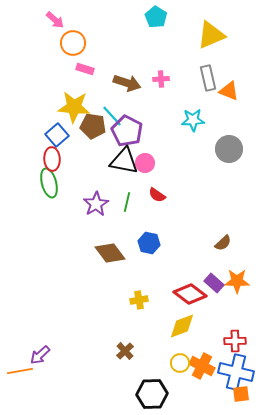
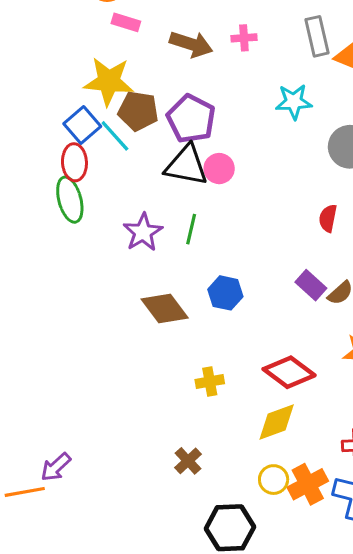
cyan line: (112, 116) -> (115, 136), moved
red semicircle: (157, 195) -> (328, 218), moved, turned 66
purple rectangle: (214, 283) -> (311, 285), moved
orange cross: (202, 366) -> (308, 484), turned 35

